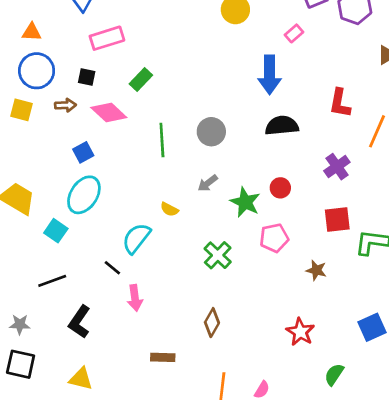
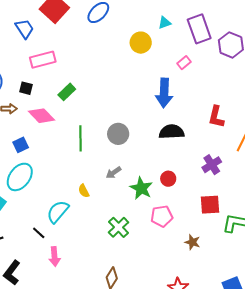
yellow semicircle: (169, 209) -> (84, 191), turned 32

